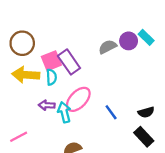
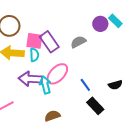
gray semicircle: (108, 47) -> (78, 42), moved
pink square: (51, 61) -> (34, 41), turned 30
purple arrow: (47, 105) -> (30, 79), size x1.6
black rectangle: (144, 137) -> (95, 106), moved

